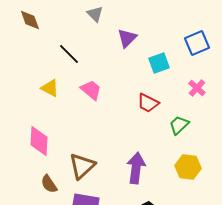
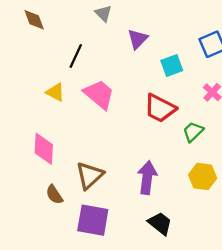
black line: (69, 54) -> (76, 56), turned 70
pink trapezoid: (91, 90) -> (99, 94), size x1.4
red trapezoid: (148, 103) -> (160, 108), size x1.4

